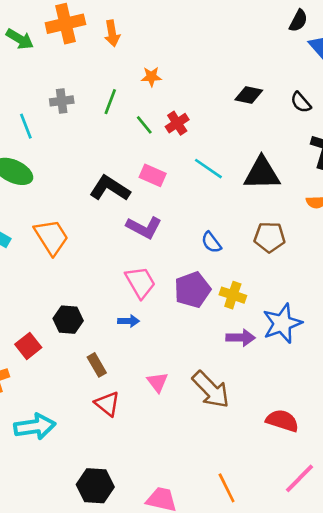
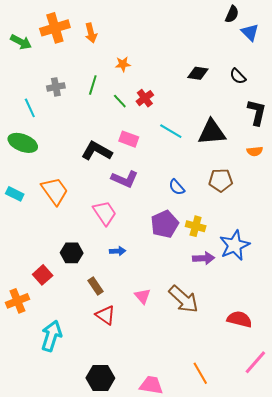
pink trapezoid: (140, 282) -> (105, 213), moved
cyan arrow: (35, 427) -> (51, 336), turned -60

